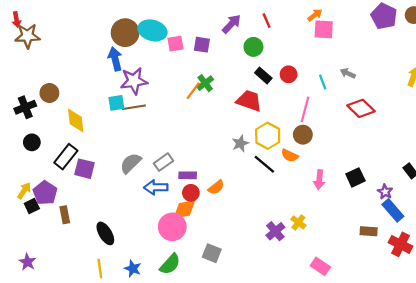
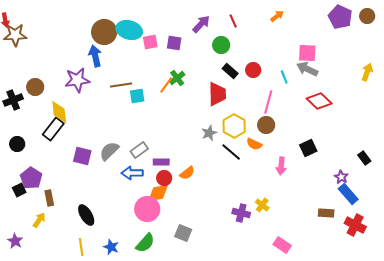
pink square: (324, 29) -> (307, 53), moved
gray arrow: (348, 73) -> (307, 69), size x1.5
purple star: (134, 81) -> (77, 80), moved
red trapezoid: (249, 101) -> (217, 94), turned 70
cyan square: (116, 103) -> (137, 96), moved
brown line: (134, 107) -> (121, 85), moved
black circle: (32, 142) -> (17, 144), moved
black rectangle: (66, 157) -> (53, 129), moved
purple square: (84, 169) -> (82, 156), moved
black square: (355, 177) -> (308, 148), moved
yellow arrow: (24, 191) -> (39, 220), moved
purple cross: (275, 231) -> (241, 213), turned -36

